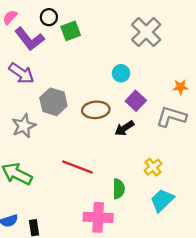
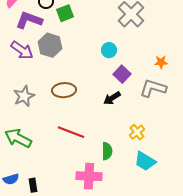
purple L-shape: (29, 39) -> (29, 20), turned 148
gray hexagon: (53, 102) -> (50, 45), moved
brown ellipse: (96, 110) -> (64, 90), moved
cyan trapezoid: (162, 200) -> (145, 161), turned -105

